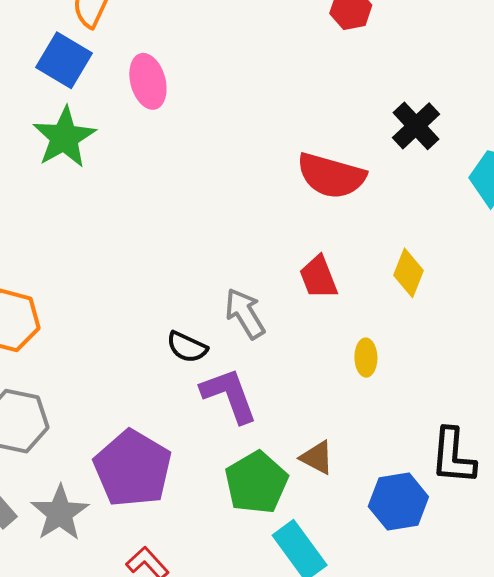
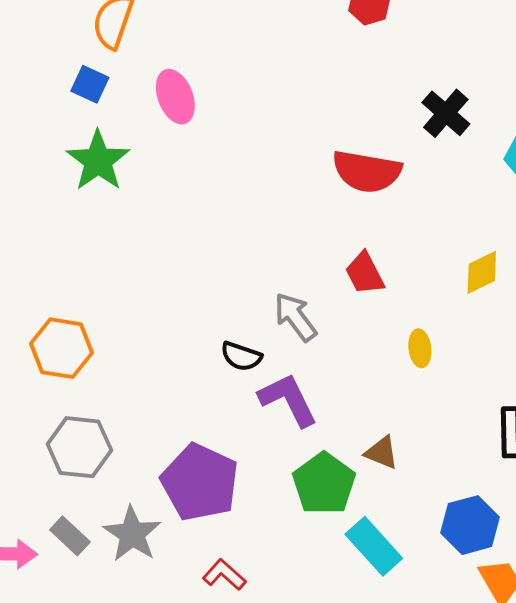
blue square: (64, 60) -> (90, 84), size x0.7
yellow diamond: (408, 273) -> (482, 272), moved, turned 48
blue hexagon: (398, 502) -> (470, 525), moved

